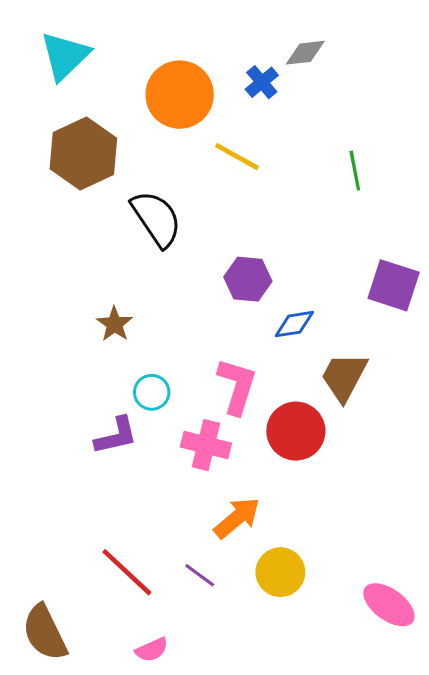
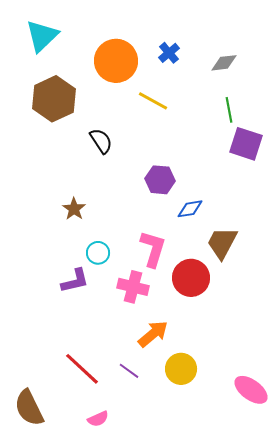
gray diamond: (305, 53) -> (224, 63), moved
black semicircle: (156, 219) -> (101, 141), size x0.7
purple square: (394, 285) -> (246, 144), moved

